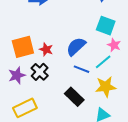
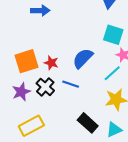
blue line: (82, 69) -> (71, 84), moved
black rectangle: (74, 97) -> (88, 123), moved

